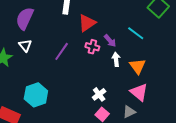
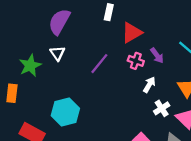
white arrow: (116, 59) -> (149, 85), moved, turned 32
white cross: (99, 94) -> (162, 108), moved

